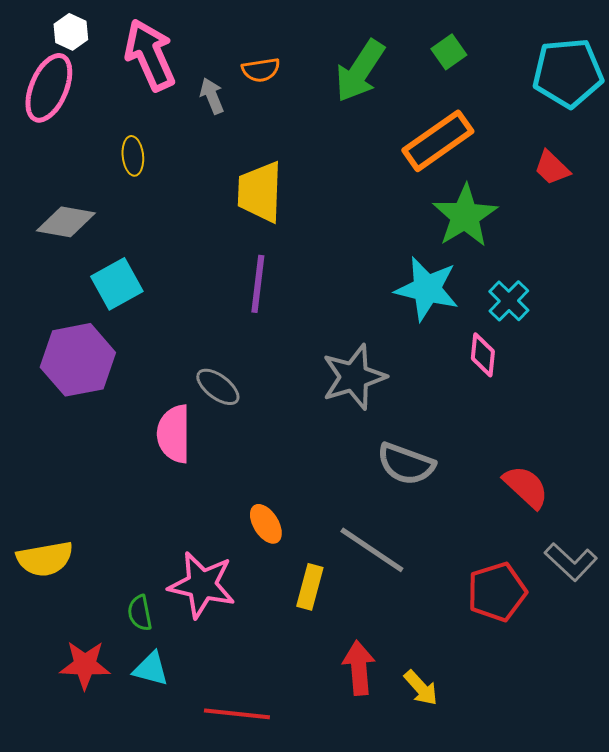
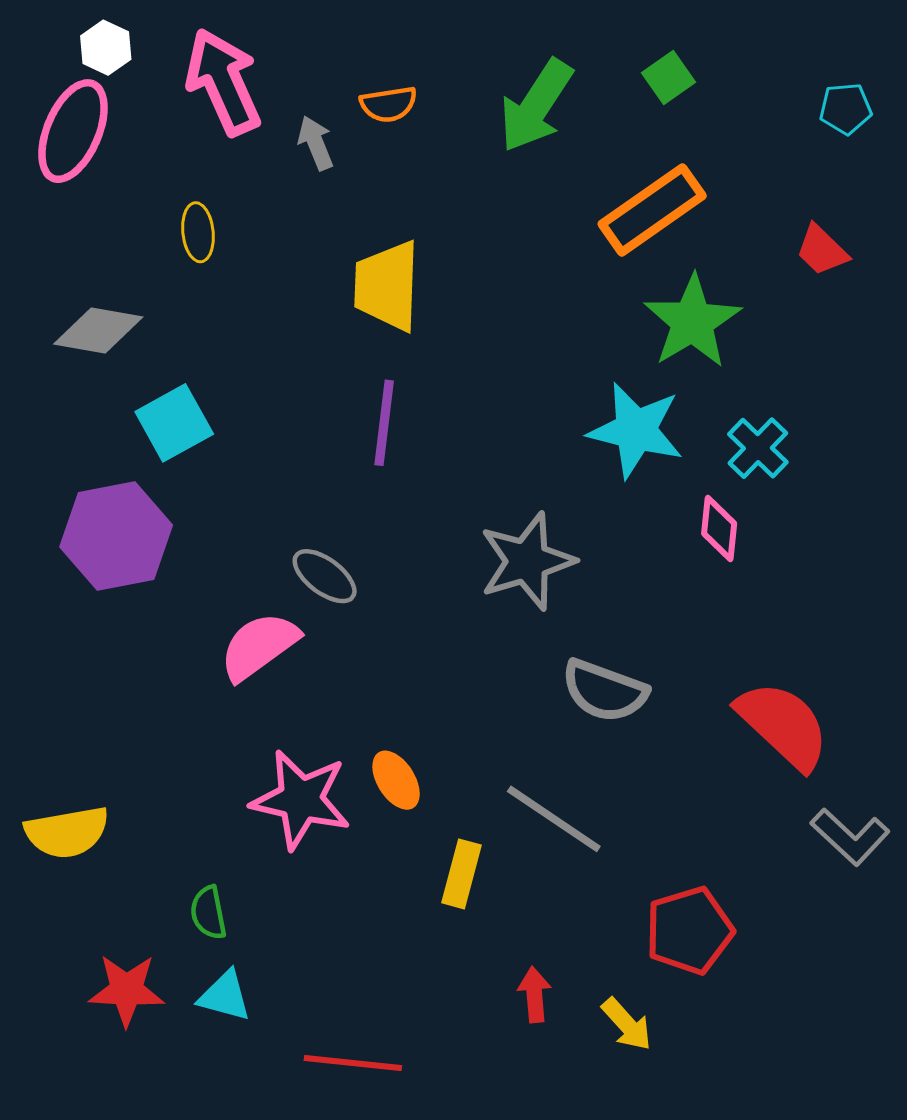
cyan pentagon: (568, 73) -> (846, 109), size x0.5
pink semicircle: (174, 434) -> (259, 646), turned 54
red semicircle: (526, 487) -> (783, 725), size x1.4
pink star: (202, 585) -> (301, 799), moved
red pentagon: (497, 592) -> (689, 931), moved
red arrow: (359, 668) -> (534, 995), size x0.7

